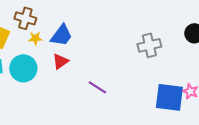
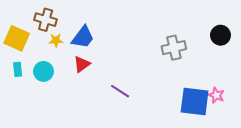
cyan circle: (23, 68) -> (43, 71), size x0.7

